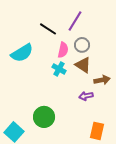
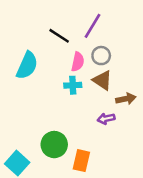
cyan semicircle: (22, 53) -> (27, 65), turned -35
cyan cross: (59, 69) -> (73, 85), turned -32
orange rectangle: (97, 131) -> (81, 161), moved

